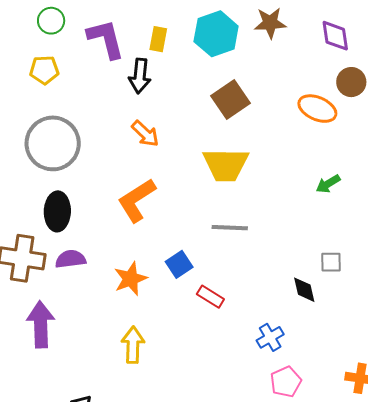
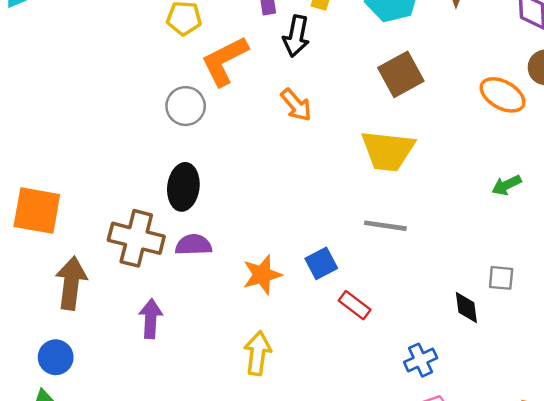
gray circle: (53, 143) -> (186, 106), size x0.6
orange L-shape: (137, 200) -> (225, 61), moved
purple arrow: (41, 324) -> (151, 319), size x0.7

